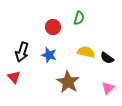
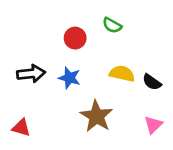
green semicircle: (79, 18) -> (112, 25), turned 104
black arrow: (22, 52) -> (31, 74), turned -114
red triangle: (14, 77) -> (21, 128), moved, turned -32

